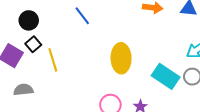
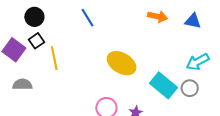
yellow ellipse: (121, 58) -> (122, 63), turned -64

